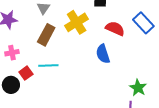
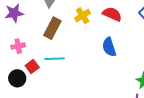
yellow cross: (77, 22) -> (83, 16), size x0.7
red semicircle: (115, 28) -> (112, 14), moved

